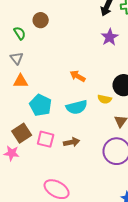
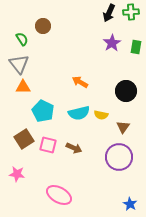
gray triangle: (17, 58) -> (19, 64), size x1.5
yellow semicircle: (105, 99) -> (101, 115), moved
brown arrow: (72, 142) -> (74, 148), turned 35
pink star: (12, 153) -> (17, 174), moved

